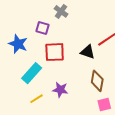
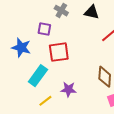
black triangle: (88, 52) -> (92, 12), moved

